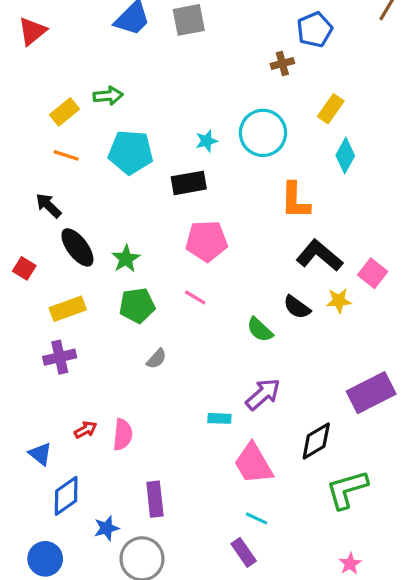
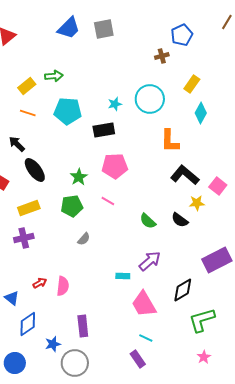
green star: (126, 259) -> (79, 177), moved
black semicircle: (297, 307) -> (180, 220), moved
pink star: (350, 564) -> (204, 357), moved

